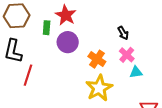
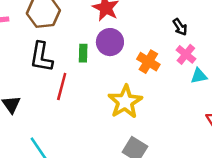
green rectangle: (47, 28) -> (83, 53), moved
yellow star: (99, 88) -> (125, 102), moved

